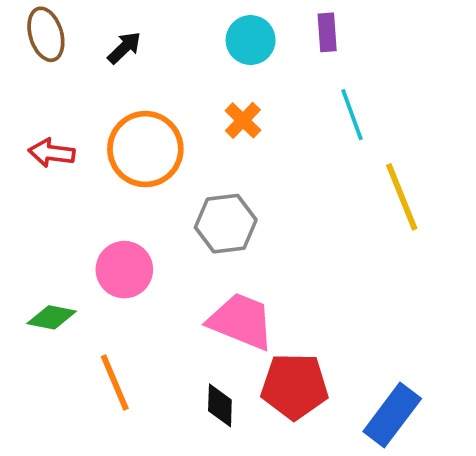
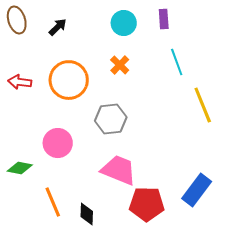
black diamond: (220, 405) -> (87, 214), moved
blue rectangle: (392, 415) -> (197, 190), moved

